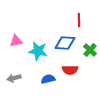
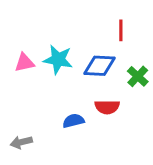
cyan star: (38, 51) -> (58, 60), moved
gray arrow: (14, 78) -> (21, 142), moved

